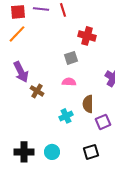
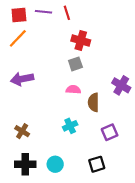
red cross: (87, 36) -> (81, 41), moved
purple arrow: (21, 72) -> (22, 79), turned 105
brown cross: (37, 91) -> (22, 131), moved
brown semicircle: (88, 104) -> (94, 102), moved

